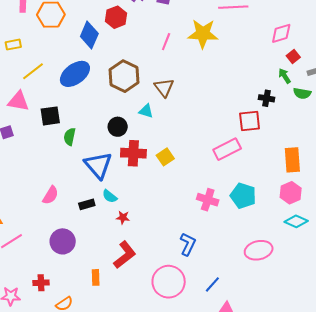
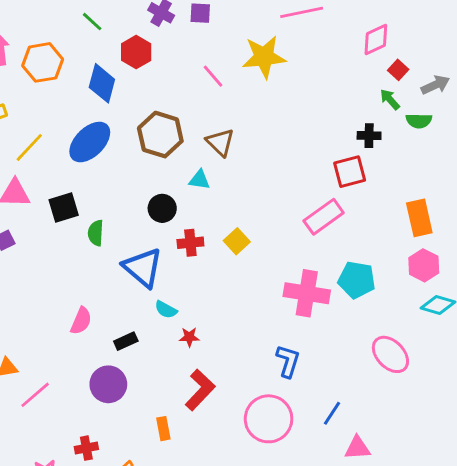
pink line: (166, 42) -> (213, 76), turned -54
red cross: (133, 153) -> (190, 243), size x0.7
pink cross: (208, 200) -> (307, 293), size x1.4
black rectangle: (87, 204) -> (126, 341), moved
pink ellipse: (259, 250) -> (390, 354), turned 68

